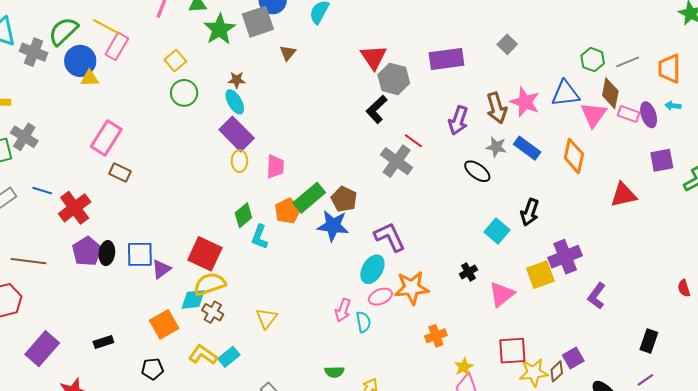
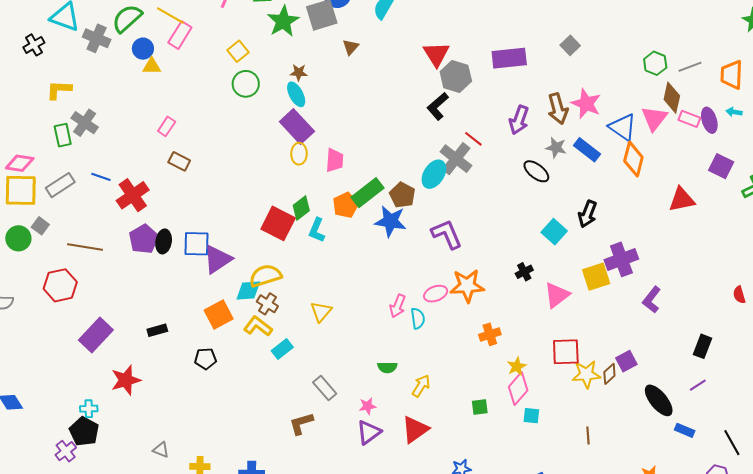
blue circle: (80, 61) -> (143, 49), size x0.7
blue triangle: (565, 94) -> (623, 127), moved, turned 40
pink rectangle: (106, 138) -> (167, 126), size x0.6
purple square: (662, 160) -> (721, 166), turned 35
red square: (205, 254) -> (278, 223), moved
purple triangle: (161, 269) -> (217, 259), size x1.5
cyan ellipse: (372, 269) -> (434, 174), moved
yellow L-shape: (203, 355) -> (258, 326), moved

